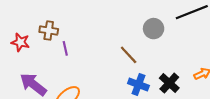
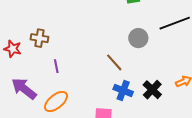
purple line: (65, 48) -> (56, 66), moved

